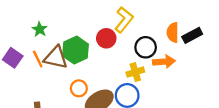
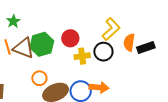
yellow L-shape: (124, 20) -> (111, 29), moved
orange arrow: (164, 62) -> (99, 87), moved
yellow cross: (135, 72) -> (82, 56), moved

